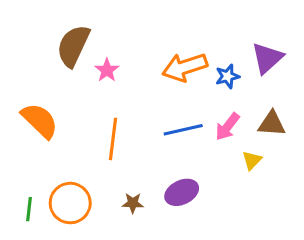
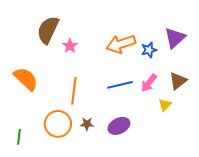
brown triangle: (272, 124) -> (178, 81), turned -42
orange circle: (70, 203) -> (58, 124), moved
brown star: (133, 203) -> (87, 124), moved

